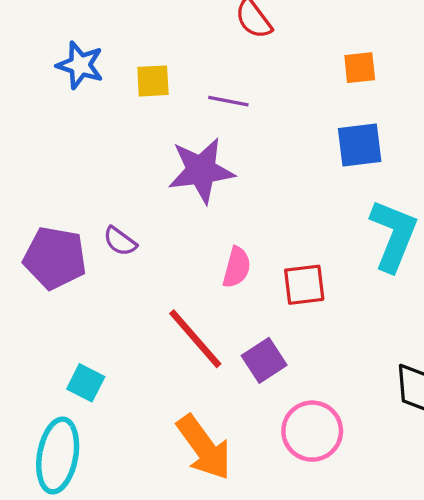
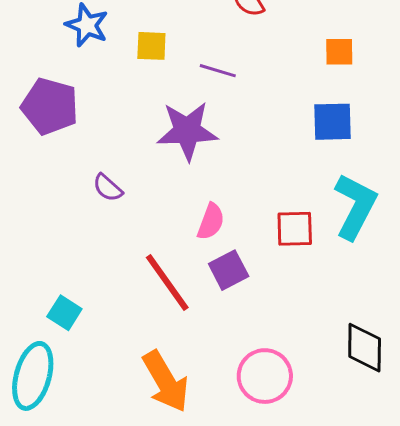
purple pentagon: (55, 258) -> (50, 106), moved
red square: (304, 285) -> (295, 229), moved
purple square: (264, 360) -> (229, 270), moved

